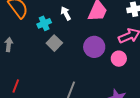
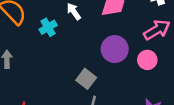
gray square: (54, 43) -> (86, 79), moved

